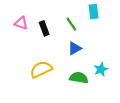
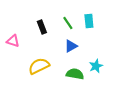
cyan rectangle: (94, 12) -> (89, 21), moved
pink triangle: (21, 23) -> (13, 41), moved

